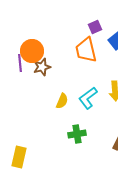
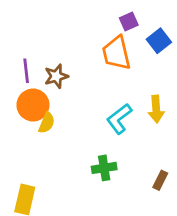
orange circle: (32, 51) -> (33, 105), moved
yellow semicircle: (62, 101) -> (47, 123), moved

